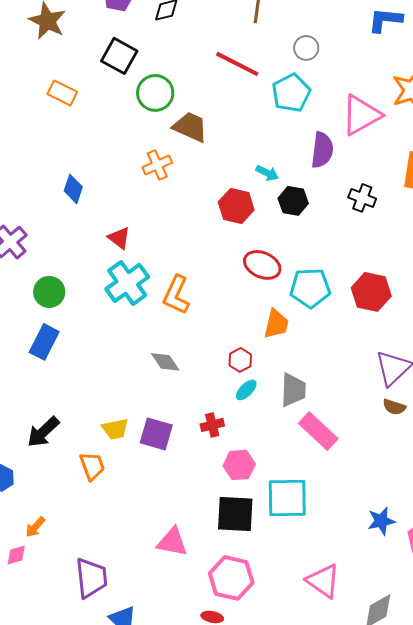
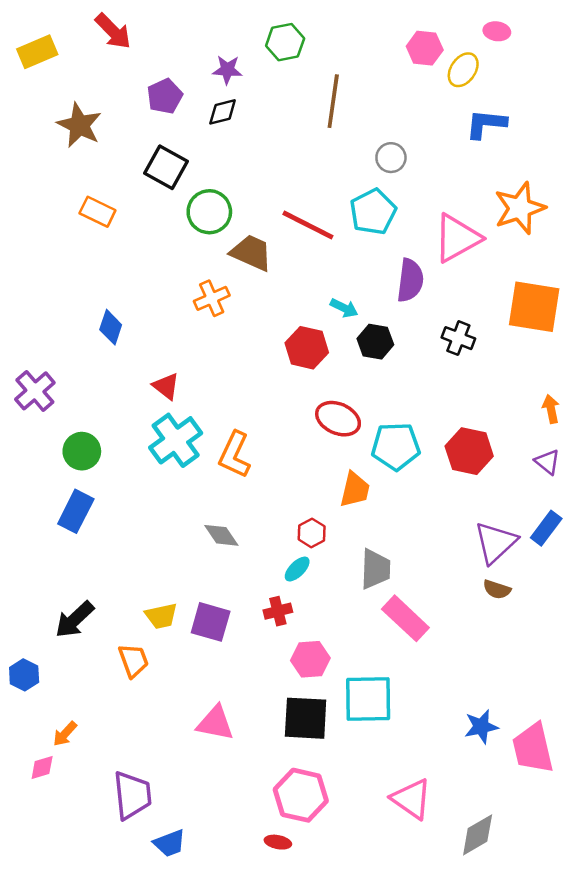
red line: (237, 64) -> (308, 225), moved
cyan ellipse: (246, 390) -> (297, 569), moved
pink triangle: (172, 542) -> (215, 723), moved

